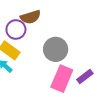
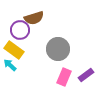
pink rectangle: (62, 79) -> (64, 77), size x0.7

